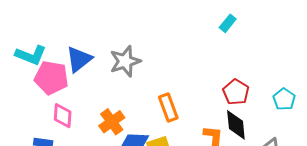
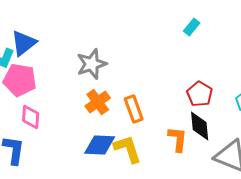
blue triangle: (79, 59) -> (24, 43), moved
orange cross: (112, 122) -> (98, 102), moved

